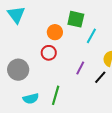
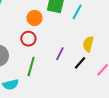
cyan line: (91, 36) -> (77, 12), moved
green line: (56, 95) -> (31, 67), moved

